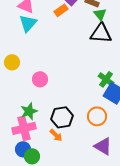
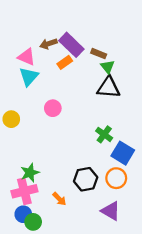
pink circle: (40, 79) -> (53, 108), moved
green cross: (106, 79) -> (104, 134), moved
orange circle: (97, 116) -> (116, 178), moved
black hexagon: (62, 117) -> (86, 179), moved

